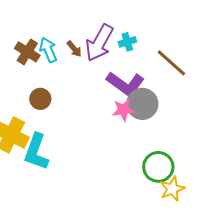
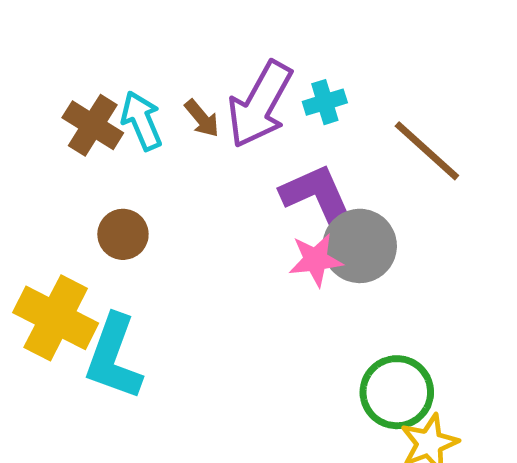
purple L-shape: (125, 84) -> (320, 200), turned -150

